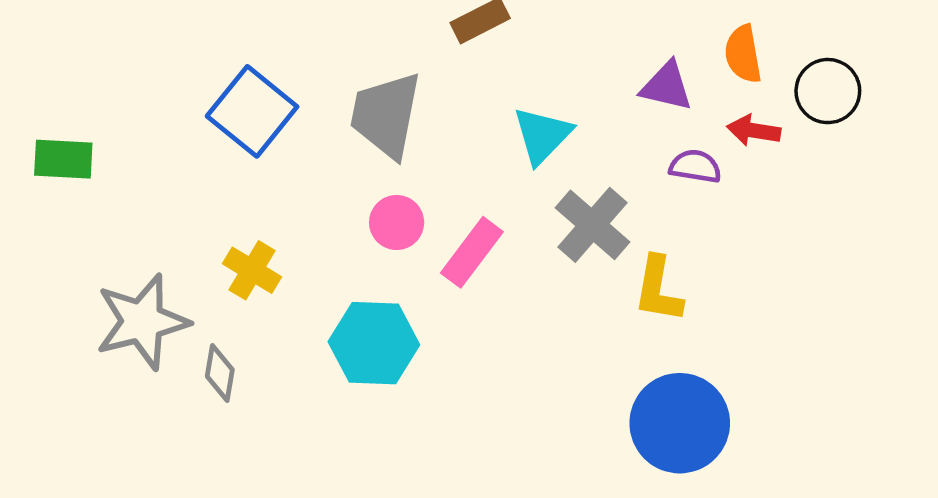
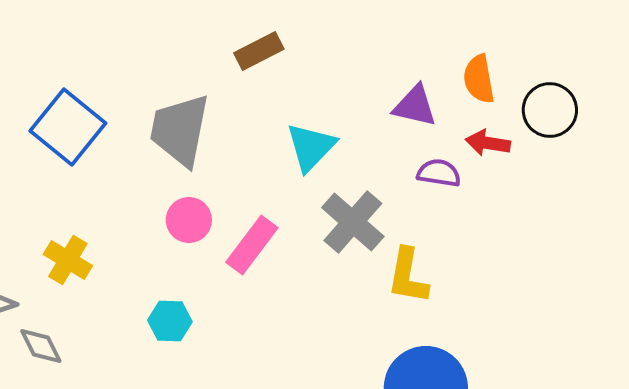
cyan hexagon: (374, 343) -> (170, 321), size x0.6
gray diamond: (220, 373) -> (41, 346), turned -36

